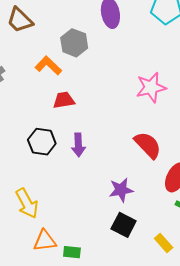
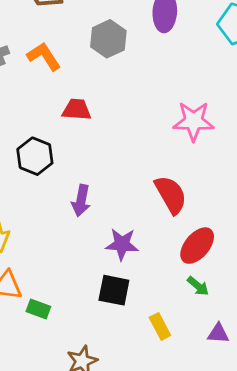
orange L-shape: (48, 66) -> (44, 56), moved
purple arrow: (78, 145) -> (81, 201), moved
black square: (124, 225) -> (114, 290), turned -30

